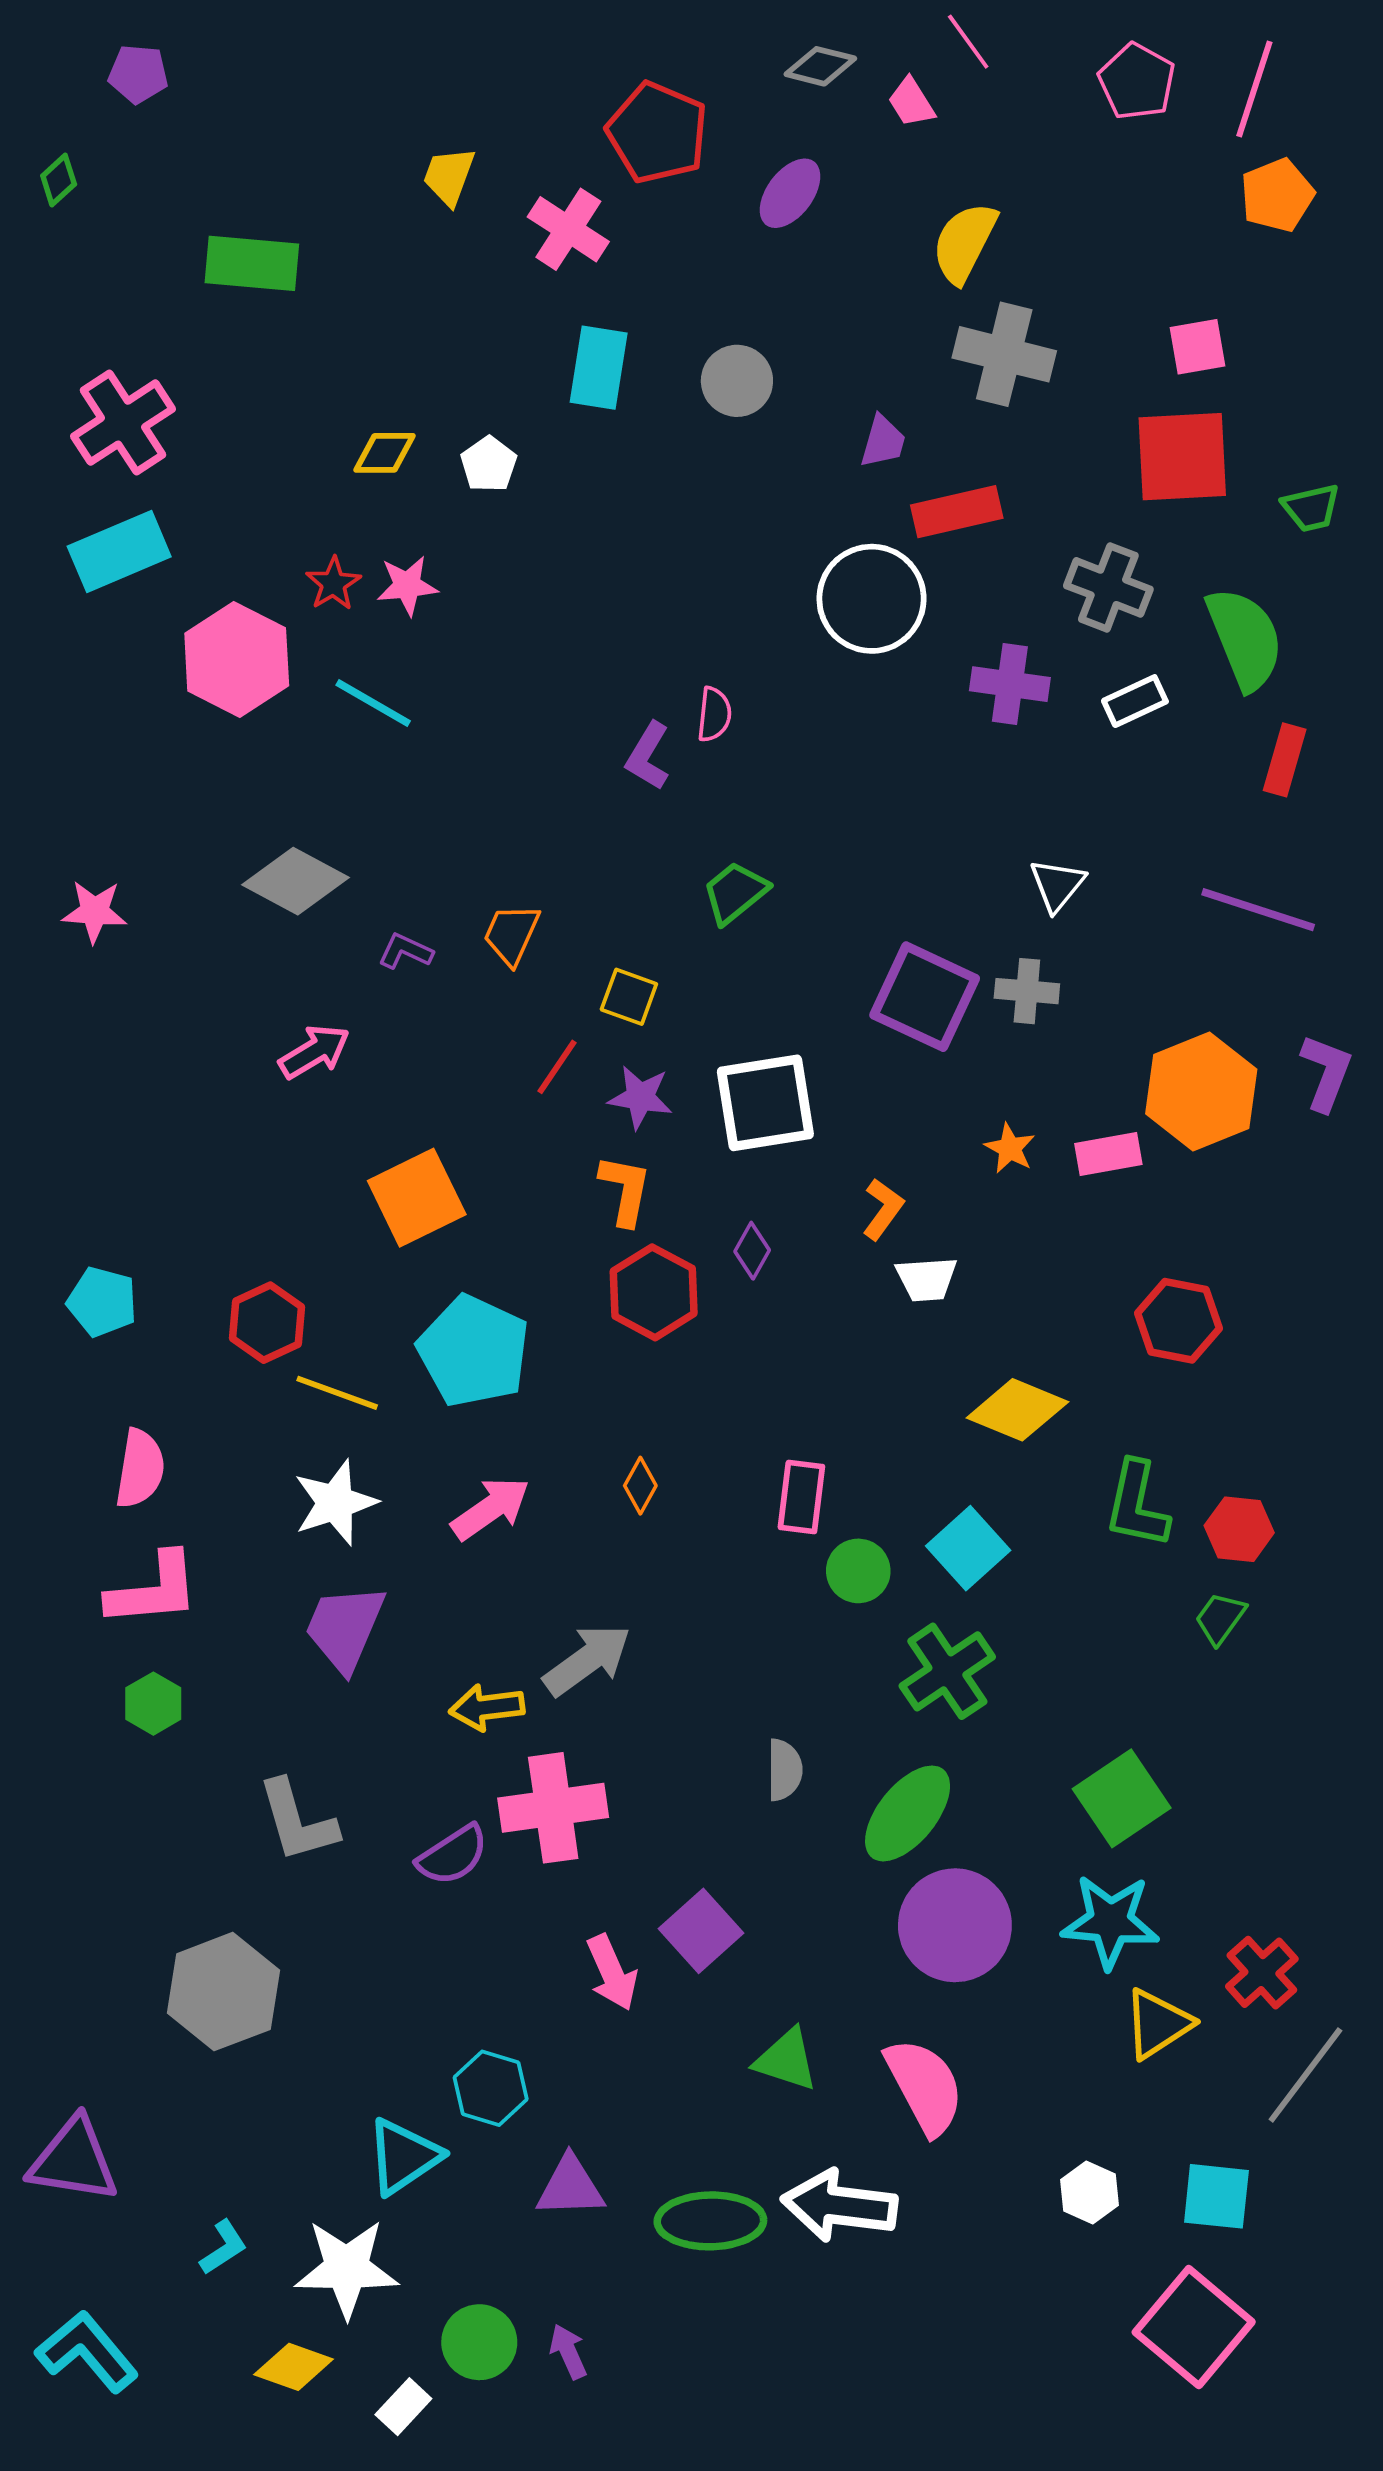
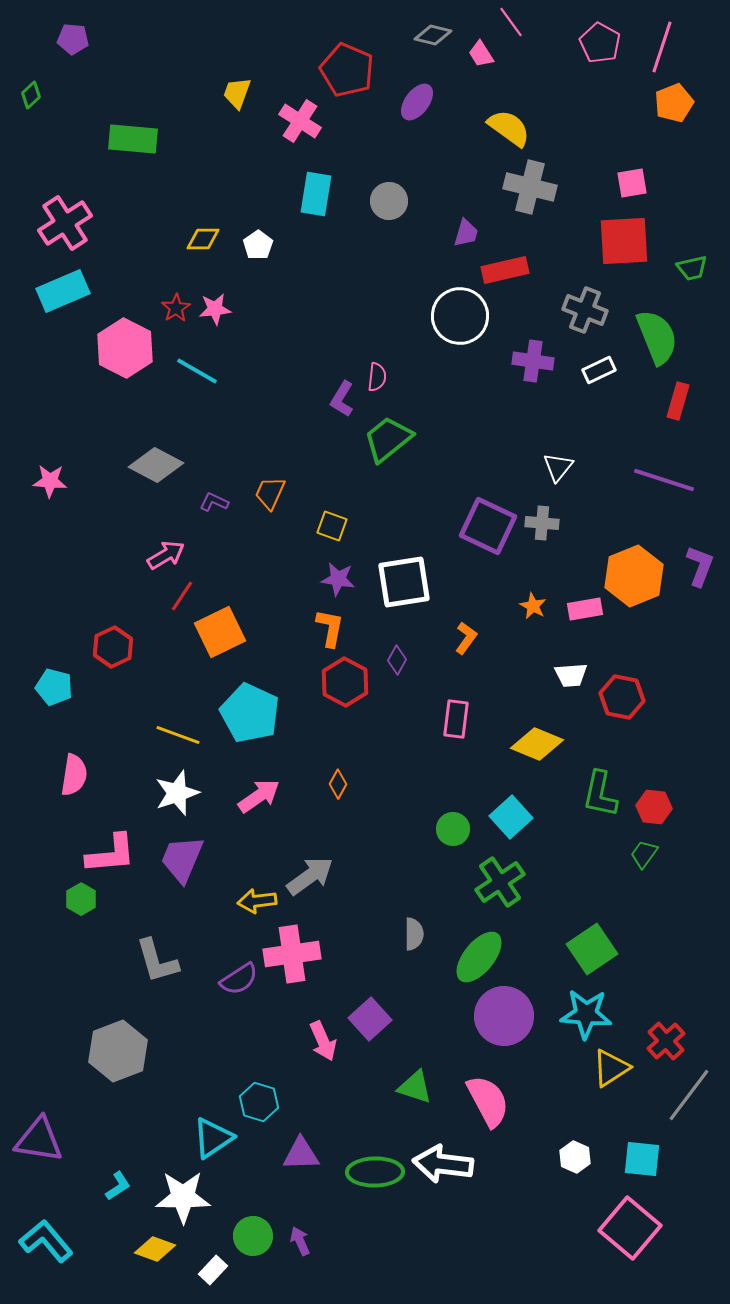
yellow semicircle: (964, 243) -> (509, 128), turned 99
green trapezoid: (735, 893) -> (388, 439), moved, size x1.4
red line: (557, 1067) -> (182, 596), moved
white trapezoid: (926, 1279) -> (571, 675), moved
red hexagon: (267, 1323) -> (113, 647), moved
pink rectangle: (801, 1497) -> (456, 719), moved
pink L-shape: (153, 1590) -> (111, 854), moved

